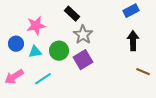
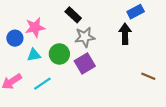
gray star: (83, 35) -> (85, 37), turned 30
black arrow: (133, 41) -> (125, 34), moved
blue circle: (16, 44) -> (15, 38), moved

